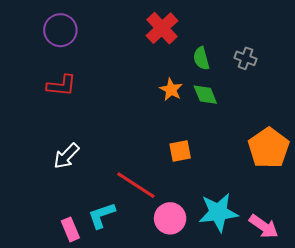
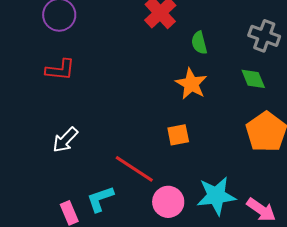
gray cross: (246, 58) -> (264, 36), moved, size x1.4
orange star: (171, 90) -> (191, 84), moved, size x1.4
green diamond: (205, 95) -> (253, 79), moved

